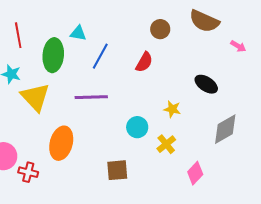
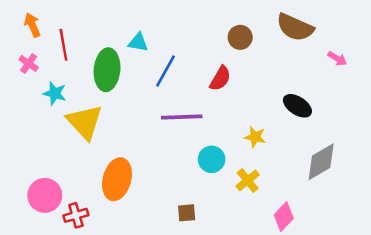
purple line: (91, 97) -> (182, 117), moved
brown square: (117, 170) -> (187, 213), size x0.7
red cross: (28, 172) -> (76, 215), turned -30

